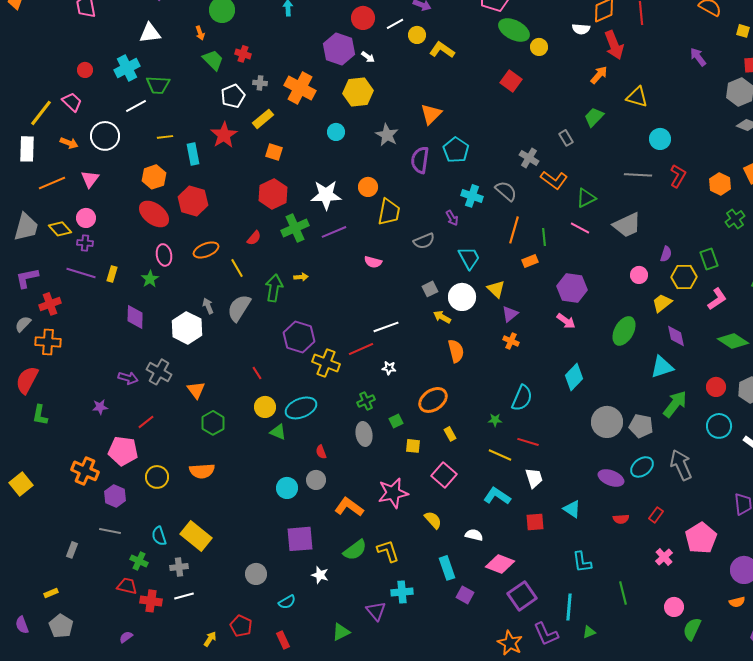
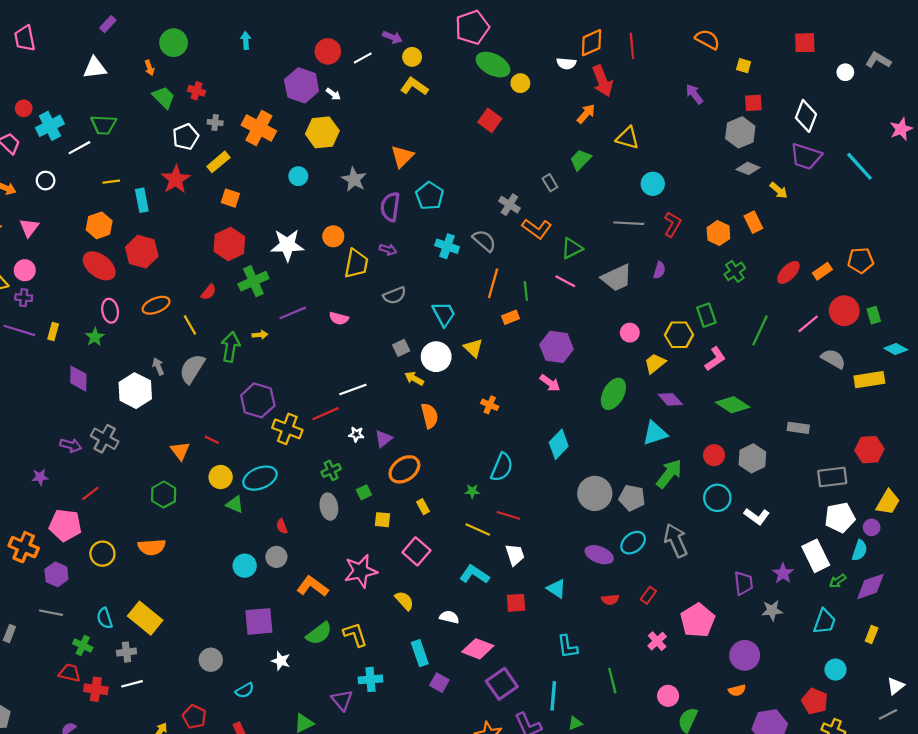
yellow circle: (417, 35) -> (412, 57), moved
cyan cross: (127, 68) -> (50, 126), moved
white circle: (105, 136) -> (46, 181), size x0.6
purple arrow: (452, 218) -> (388, 249), moved, turned -42
purple line: (334, 232) -> (293, 313), moved
purple semicircle: (666, 254) -> (659, 270), moved
purple triangle: (510, 314) -> (384, 439), moved
purple diamond: (676, 336) -> (670, 399), turned -30
red line: (257, 373) -> (212, 440), turned -32
orange triangle: (196, 390) -> (180, 451), moved

